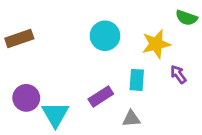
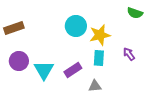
yellow star: (156, 44) -> (100, 35), moved
purple circle: (26, 98) -> (19, 61), moved
cyan triangle: (55, 114) -> (44, 70), moved

